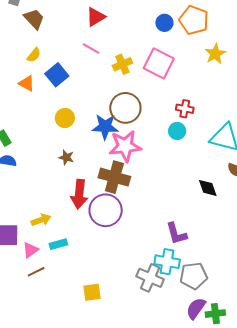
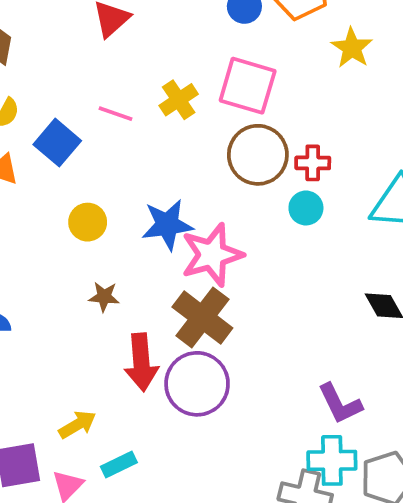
pink line: (91, 49) -> (116, 114), moved
brown circle: (125, 108) -> (258, 155), moved
brown cross: (114, 177) -> (202, 317), turned 32

